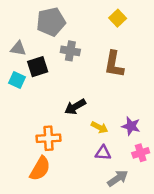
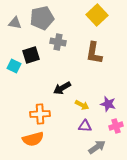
yellow square: (118, 18) -> (97, 15), size x1.5
gray triangle: (18, 48) -> (15, 23), moved
orange semicircle: (40, 169) -> (33, 139), turned 45

